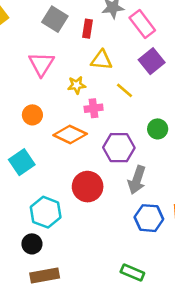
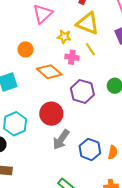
yellow triangle: (101, 60) -> (88, 23), size x1.4
yellow line: (124, 90) -> (90, 49), moved
gray arrow: (137, 180) -> (61, 140), moved

